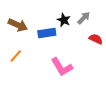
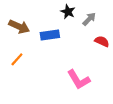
black star: (64, 20) -> (68, 12), moved
pink L-shape: (62, 67) -> (79, 80), moved

